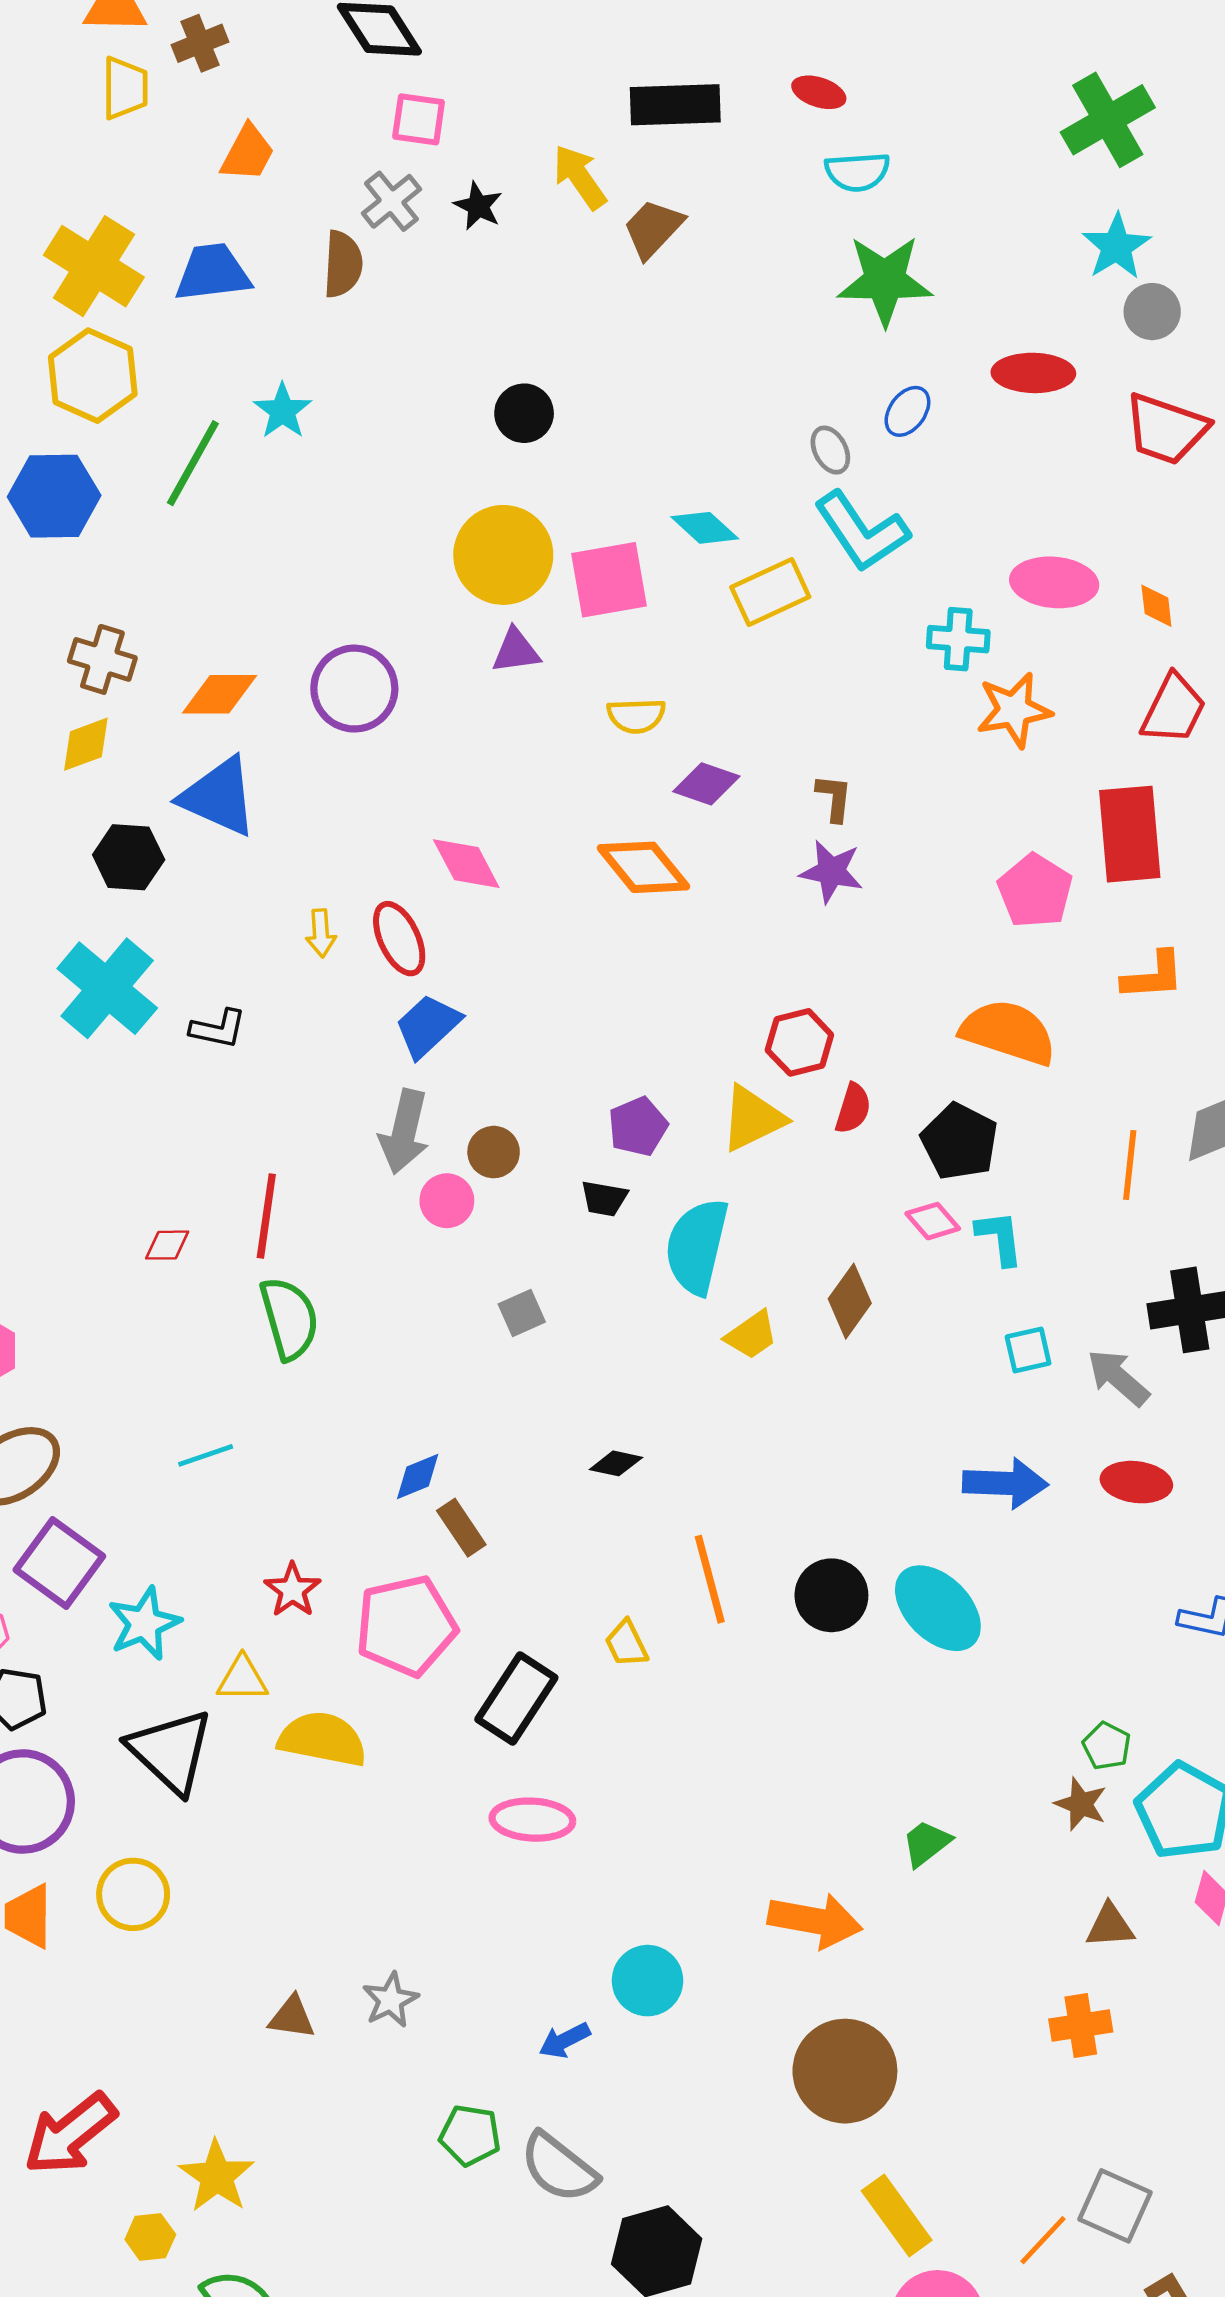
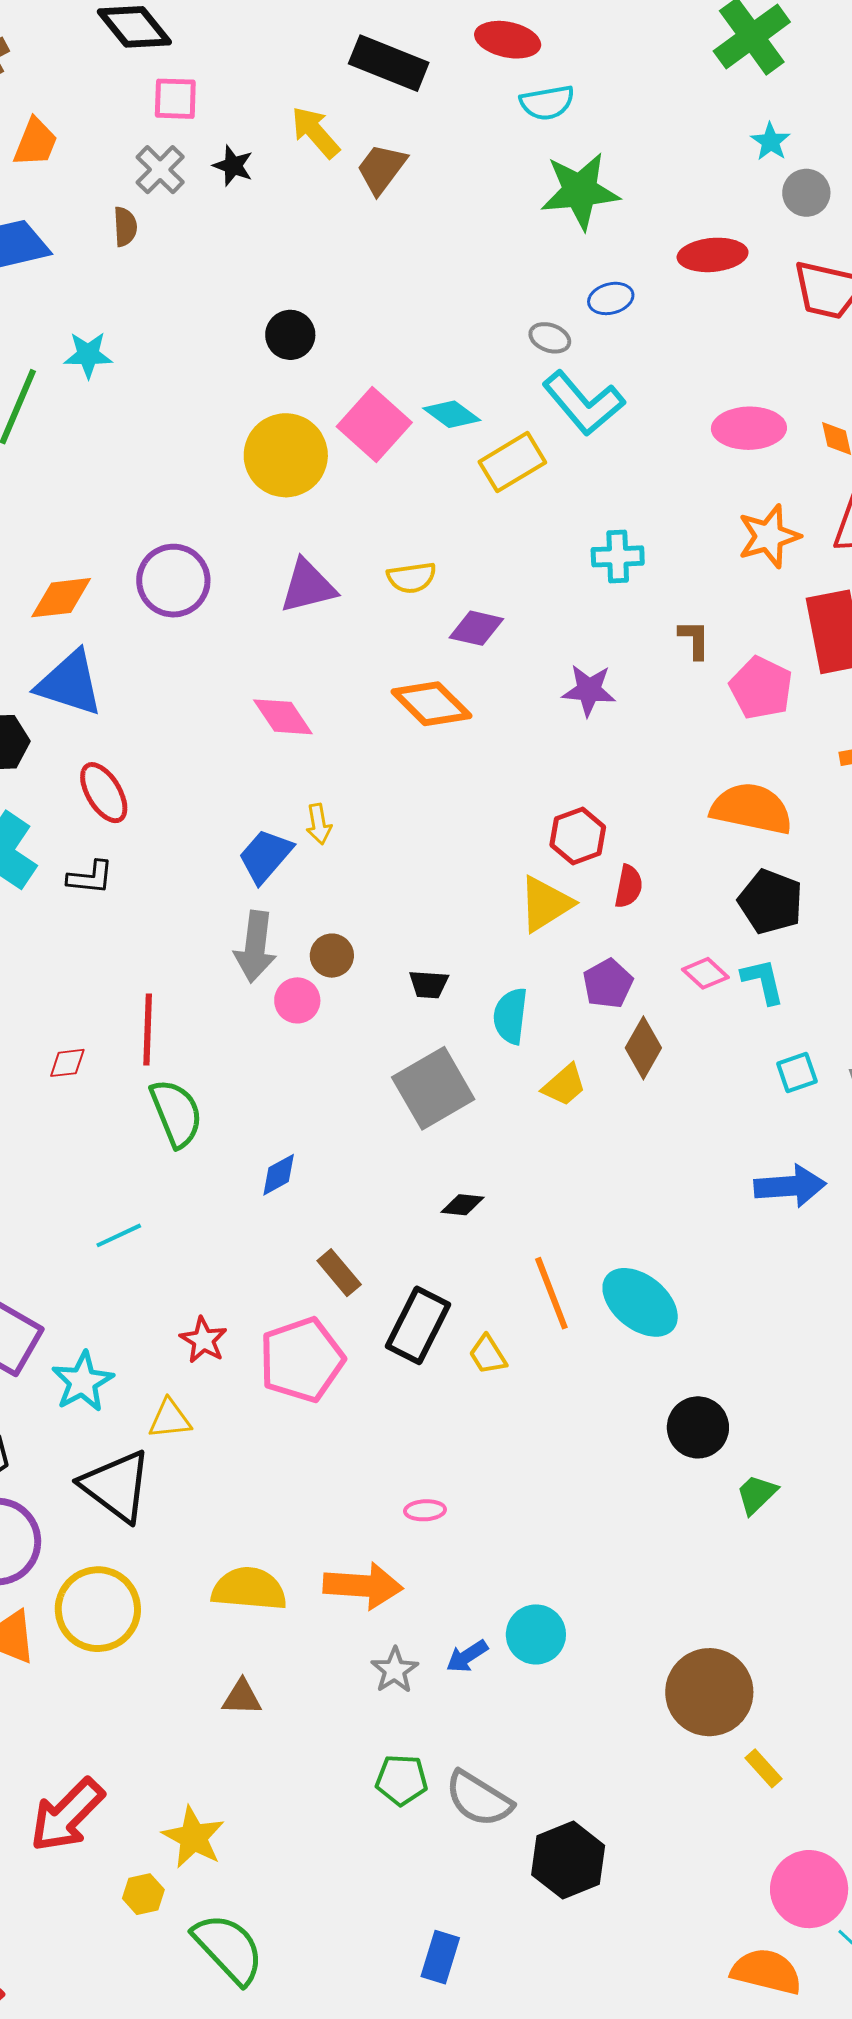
red ellipse: (819, 92) -> (508, 40), size x1.4
black rectangle: (675, 105) -> (389, 63), turned 30
cyan star: (1116, 246) -> (771, 142), size x0.7
brown semicircle: (343, 264) -> (125, 227), size x0.7
cyan star: (283, 411) -> (88, 355), turned -30
blue ellipse: (907, 411) -> (611, 298), turned 45
gray ellipse: (830, 450) -> (550, 338), turned -36
pink square: (609, 580) -> (374, 424), moved, turned -32
cyan cross: (958, 639) -> (618, 556), moved
purple triangle: (516, 651) -> (308, 586), moved, size x1.4
orange star: (1014, 710) -> (769, 536), moved
brown L-shape: (834, 798) -> (694, 639), moved
yellow arrow: (321, 933) -> (319, 824), moved
red ellipse: (399, 939) -> (104, 793), moved
purple pentagon: (638, 1127) -> (608, 984), moved
black pentagon: (960, 1142) -> (771, 902), moved
cyan semicircle: (697, 1246) -> (510, 1016), size x0.7
gray square: (522, 1313) -> (433, 1088), moved, size x2.0
blue diamond: (418, 1476) -> (279, 1175), moved
black circle: (831, 1595) -> (698, 1427), moved
cyan ellipse: (938, 1608) -> (640, 1302), moved
black rectangle: (516, 1698) -> (418, 1325), moved
yellow semicircle: (322, 1739) -> (249, 1589), moved
pink ellipse: (532, 1820) -> (425, 1510), size x0.6
yellow circle: (133, 1894) -> (98, 1609), size x1.4
orange arrow: (815, 1921) -> (363, 1586), moved
gray star: (390, 2000) -> (395, 1670), moved
blue arrow: (564, 2040) -> (467, 1656), moved
yellow rectangle: (897, 2215) -> (763, 1768), moved, size x0.6

